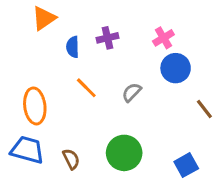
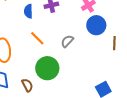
brown line: (204, 109) -> (114, 43), moved, turned 40
green circle: (124, 153) -> (47, 68), moved

